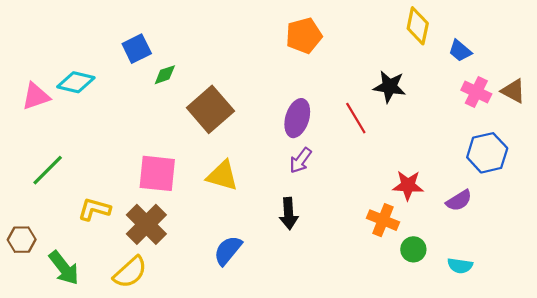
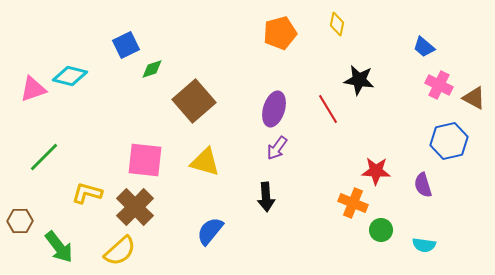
yellow diamond: (418, 26) -> (337, 24), moved, size x0.7
brown triangle: (513, 91) -> (474, 98), moved
purple semicircle: (459, 201) -> (423, 185), turned 105

